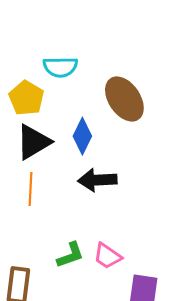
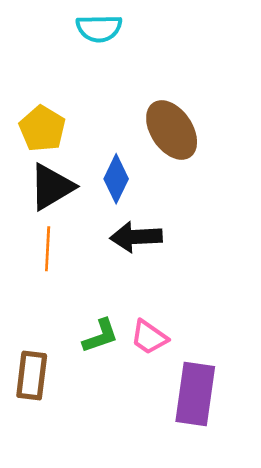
cyan semicircle: (60, 67) -> (99, 28), moved

